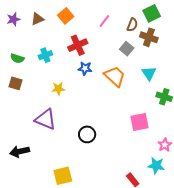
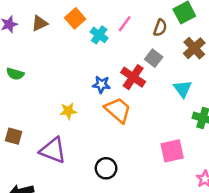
brown cross: (149, 37) -> (194, 48), moved, turned 30
red cross: (78, 45) -> (133, 77), moved, turned -30
cyan cross: (45, 55) -> (99, 35), moved, turned -32
orange trapezoid: (115, 76) -> (118, 110), moved
brown square: (16, 83) -> (14, 136), moved

